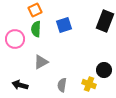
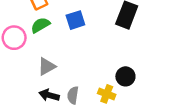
green semicircle: (36, 29) -> (40, 25), turned 56
black arrow: (20, 85) -> (49, 95), moved

